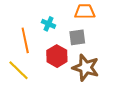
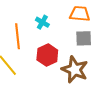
gray square: (77, 37) -> (84, 38), moved

